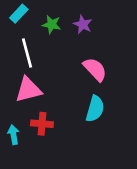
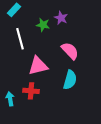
green star: (52, 24) -> (43, 25), moved
pink triangle: (28, 90) -> (38, 66), moved

